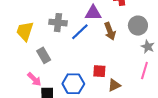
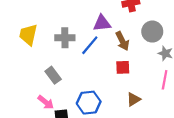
yellow trapezoid: (25, 31) -> (28, 35), moved
red square: (99, 71) -> (123, 67), moved

